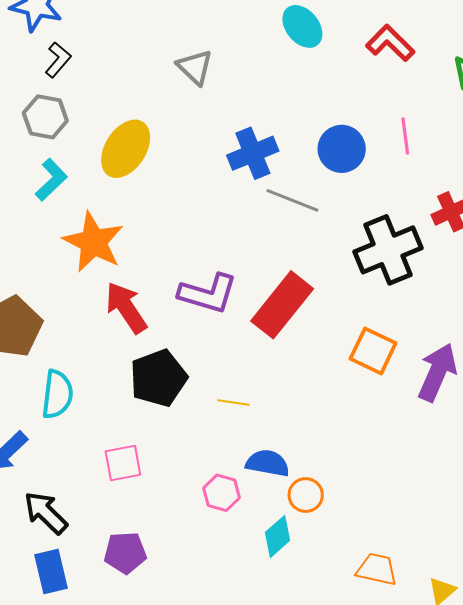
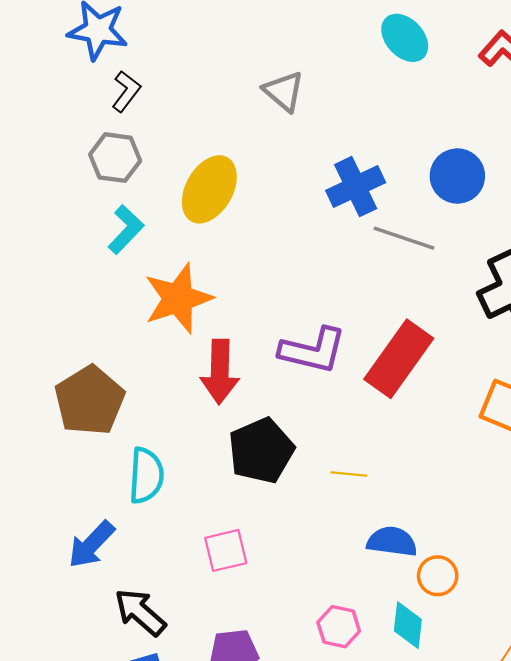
orange star: (93, 242) -> (178, 298), turned 30
red arrow: (126, 308) -> (220, 372), turned -142
pink hexagon: (222, 493) -> (339, 627), moved
cyan diamond: (278, 536) -> (408, 625), turned -39

